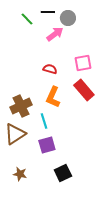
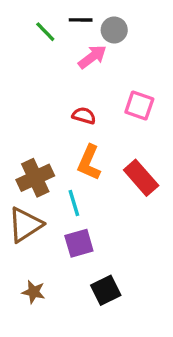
pink square: (83, 63) -> (139, 106), turned 30
red rectangle: (84, 90) -> (141, 178), moved

